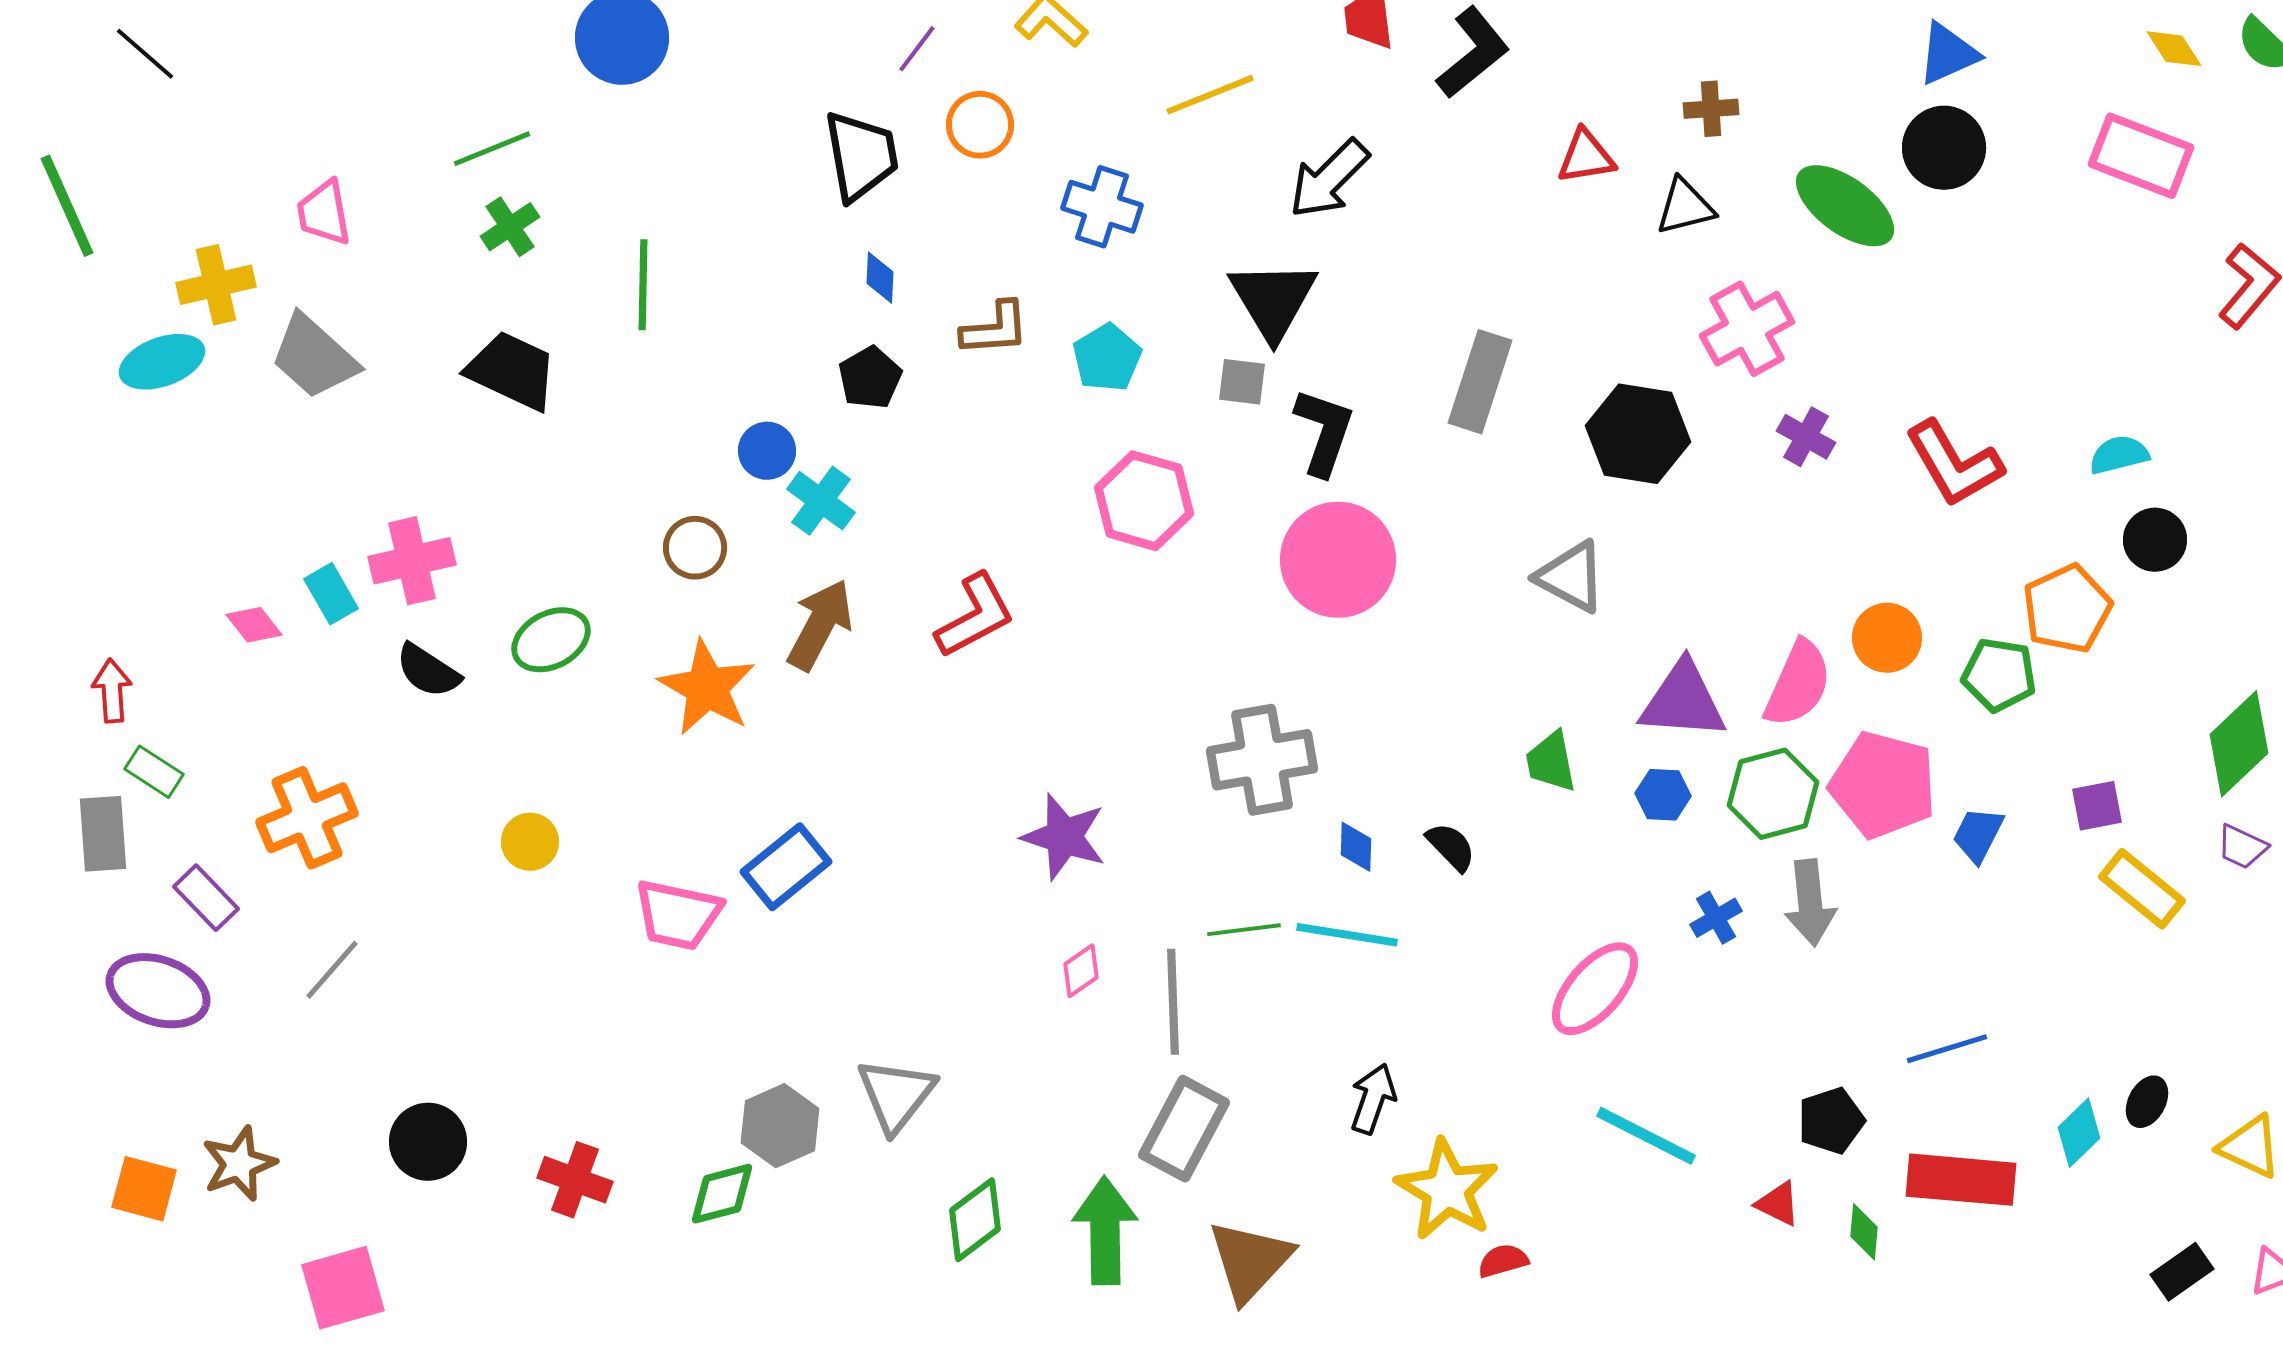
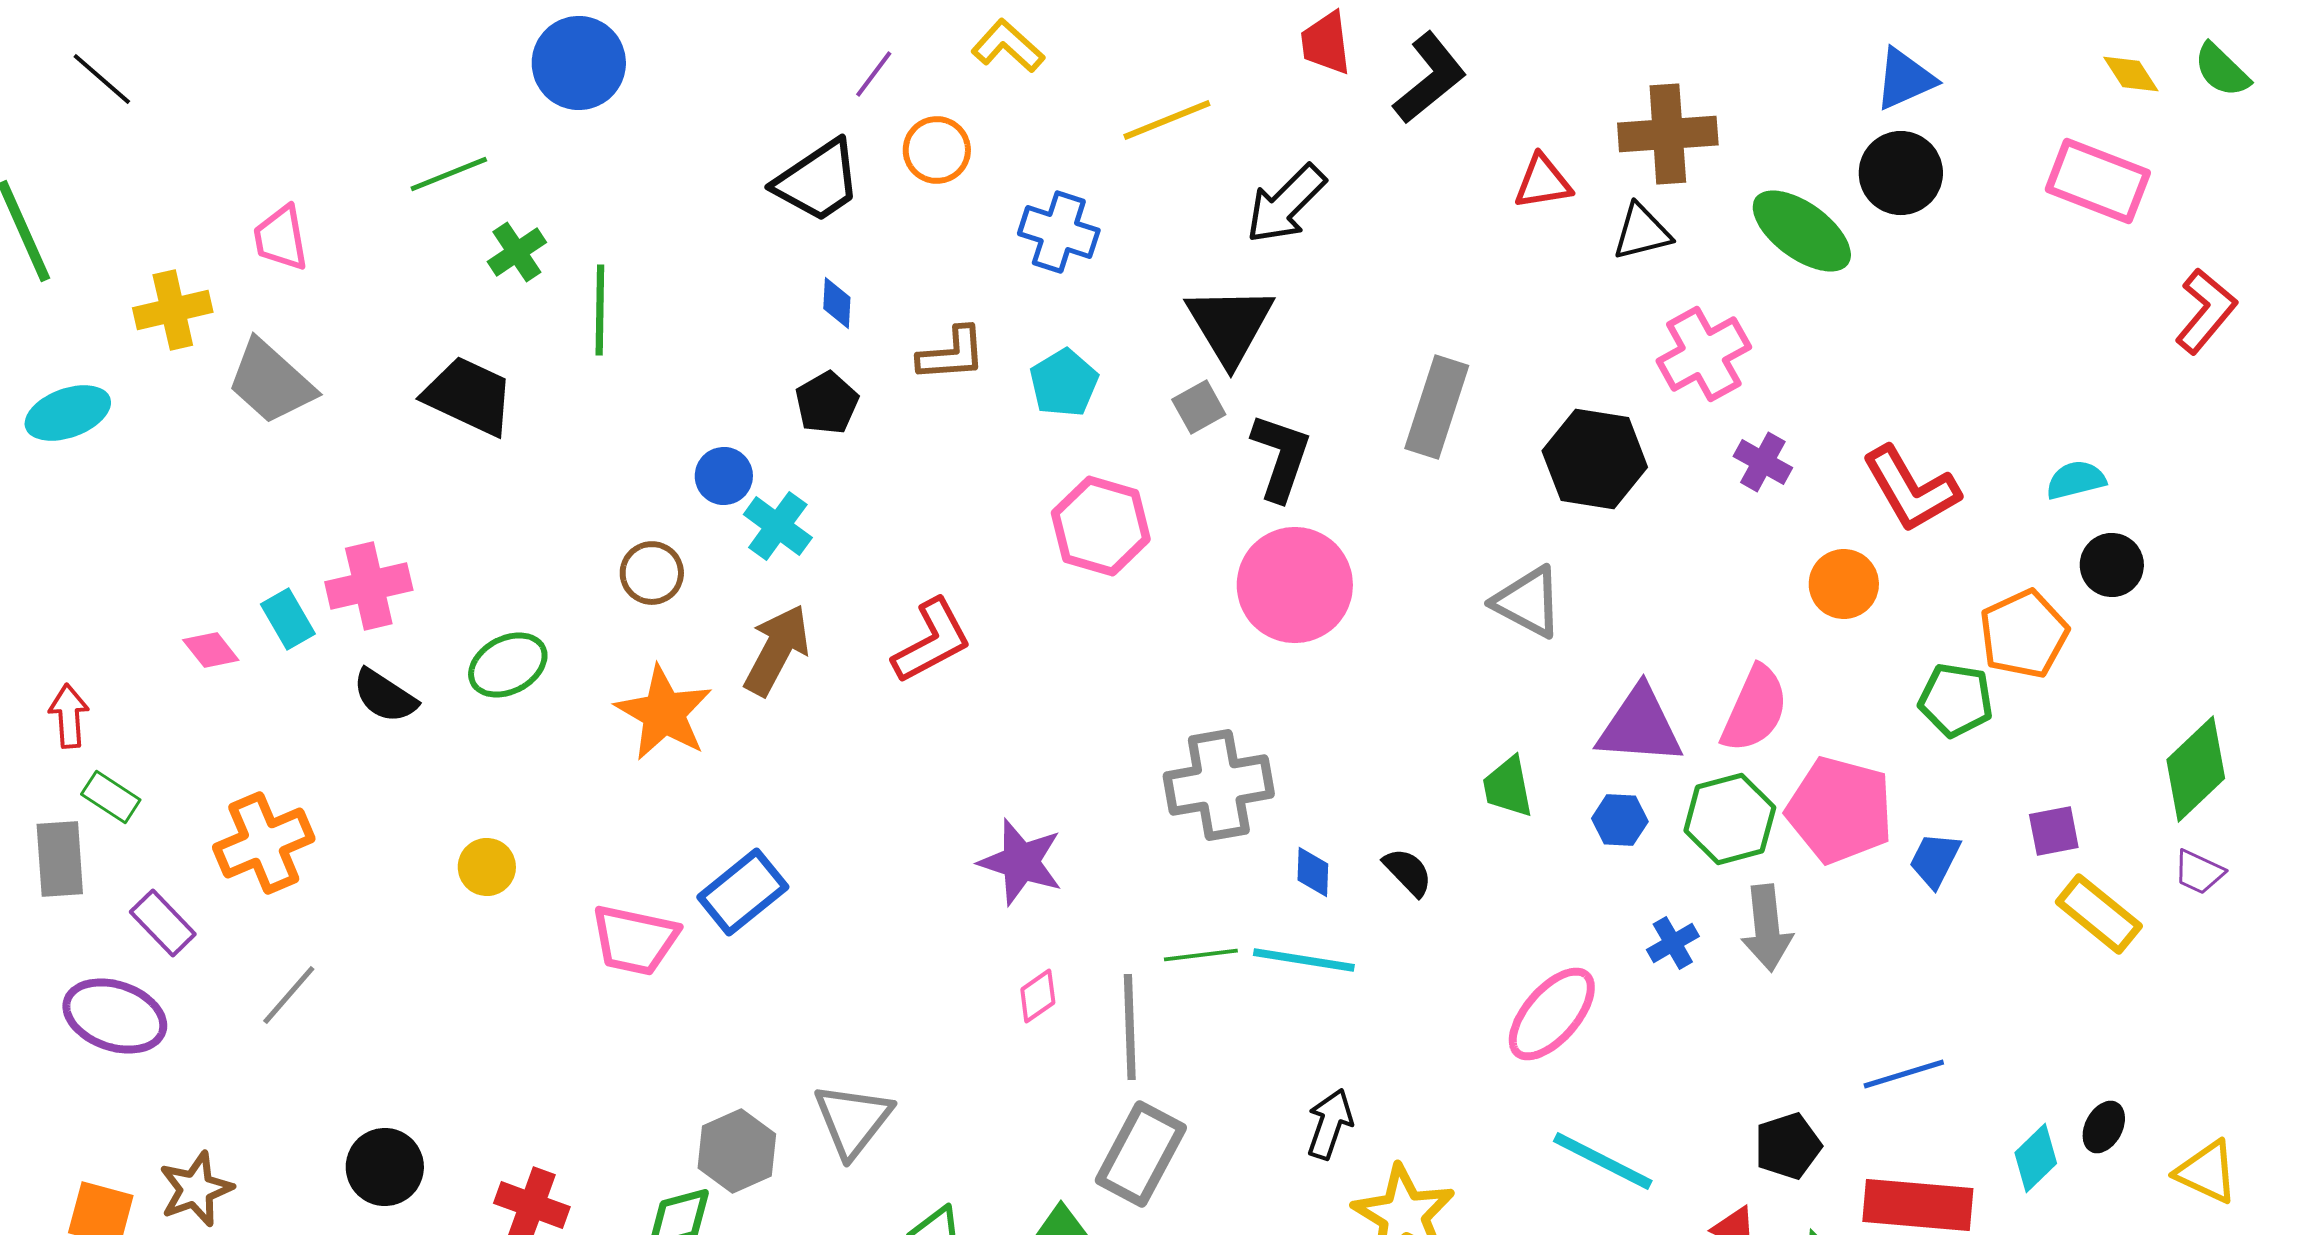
brown cross: (1711, 109) -> (1668, 134), size x1.8
black trapezoid: (861, 156) -> (818, 181), turned 66
green cross: (510, 227) -> (517, 252), moved
cyan ellipse: (162, 362) -> (68, 413), moved
gray square: (1242, 382) -> (1199, 407), turned -36
orange circle: (1887, 638) -> (1844, 584), moved

